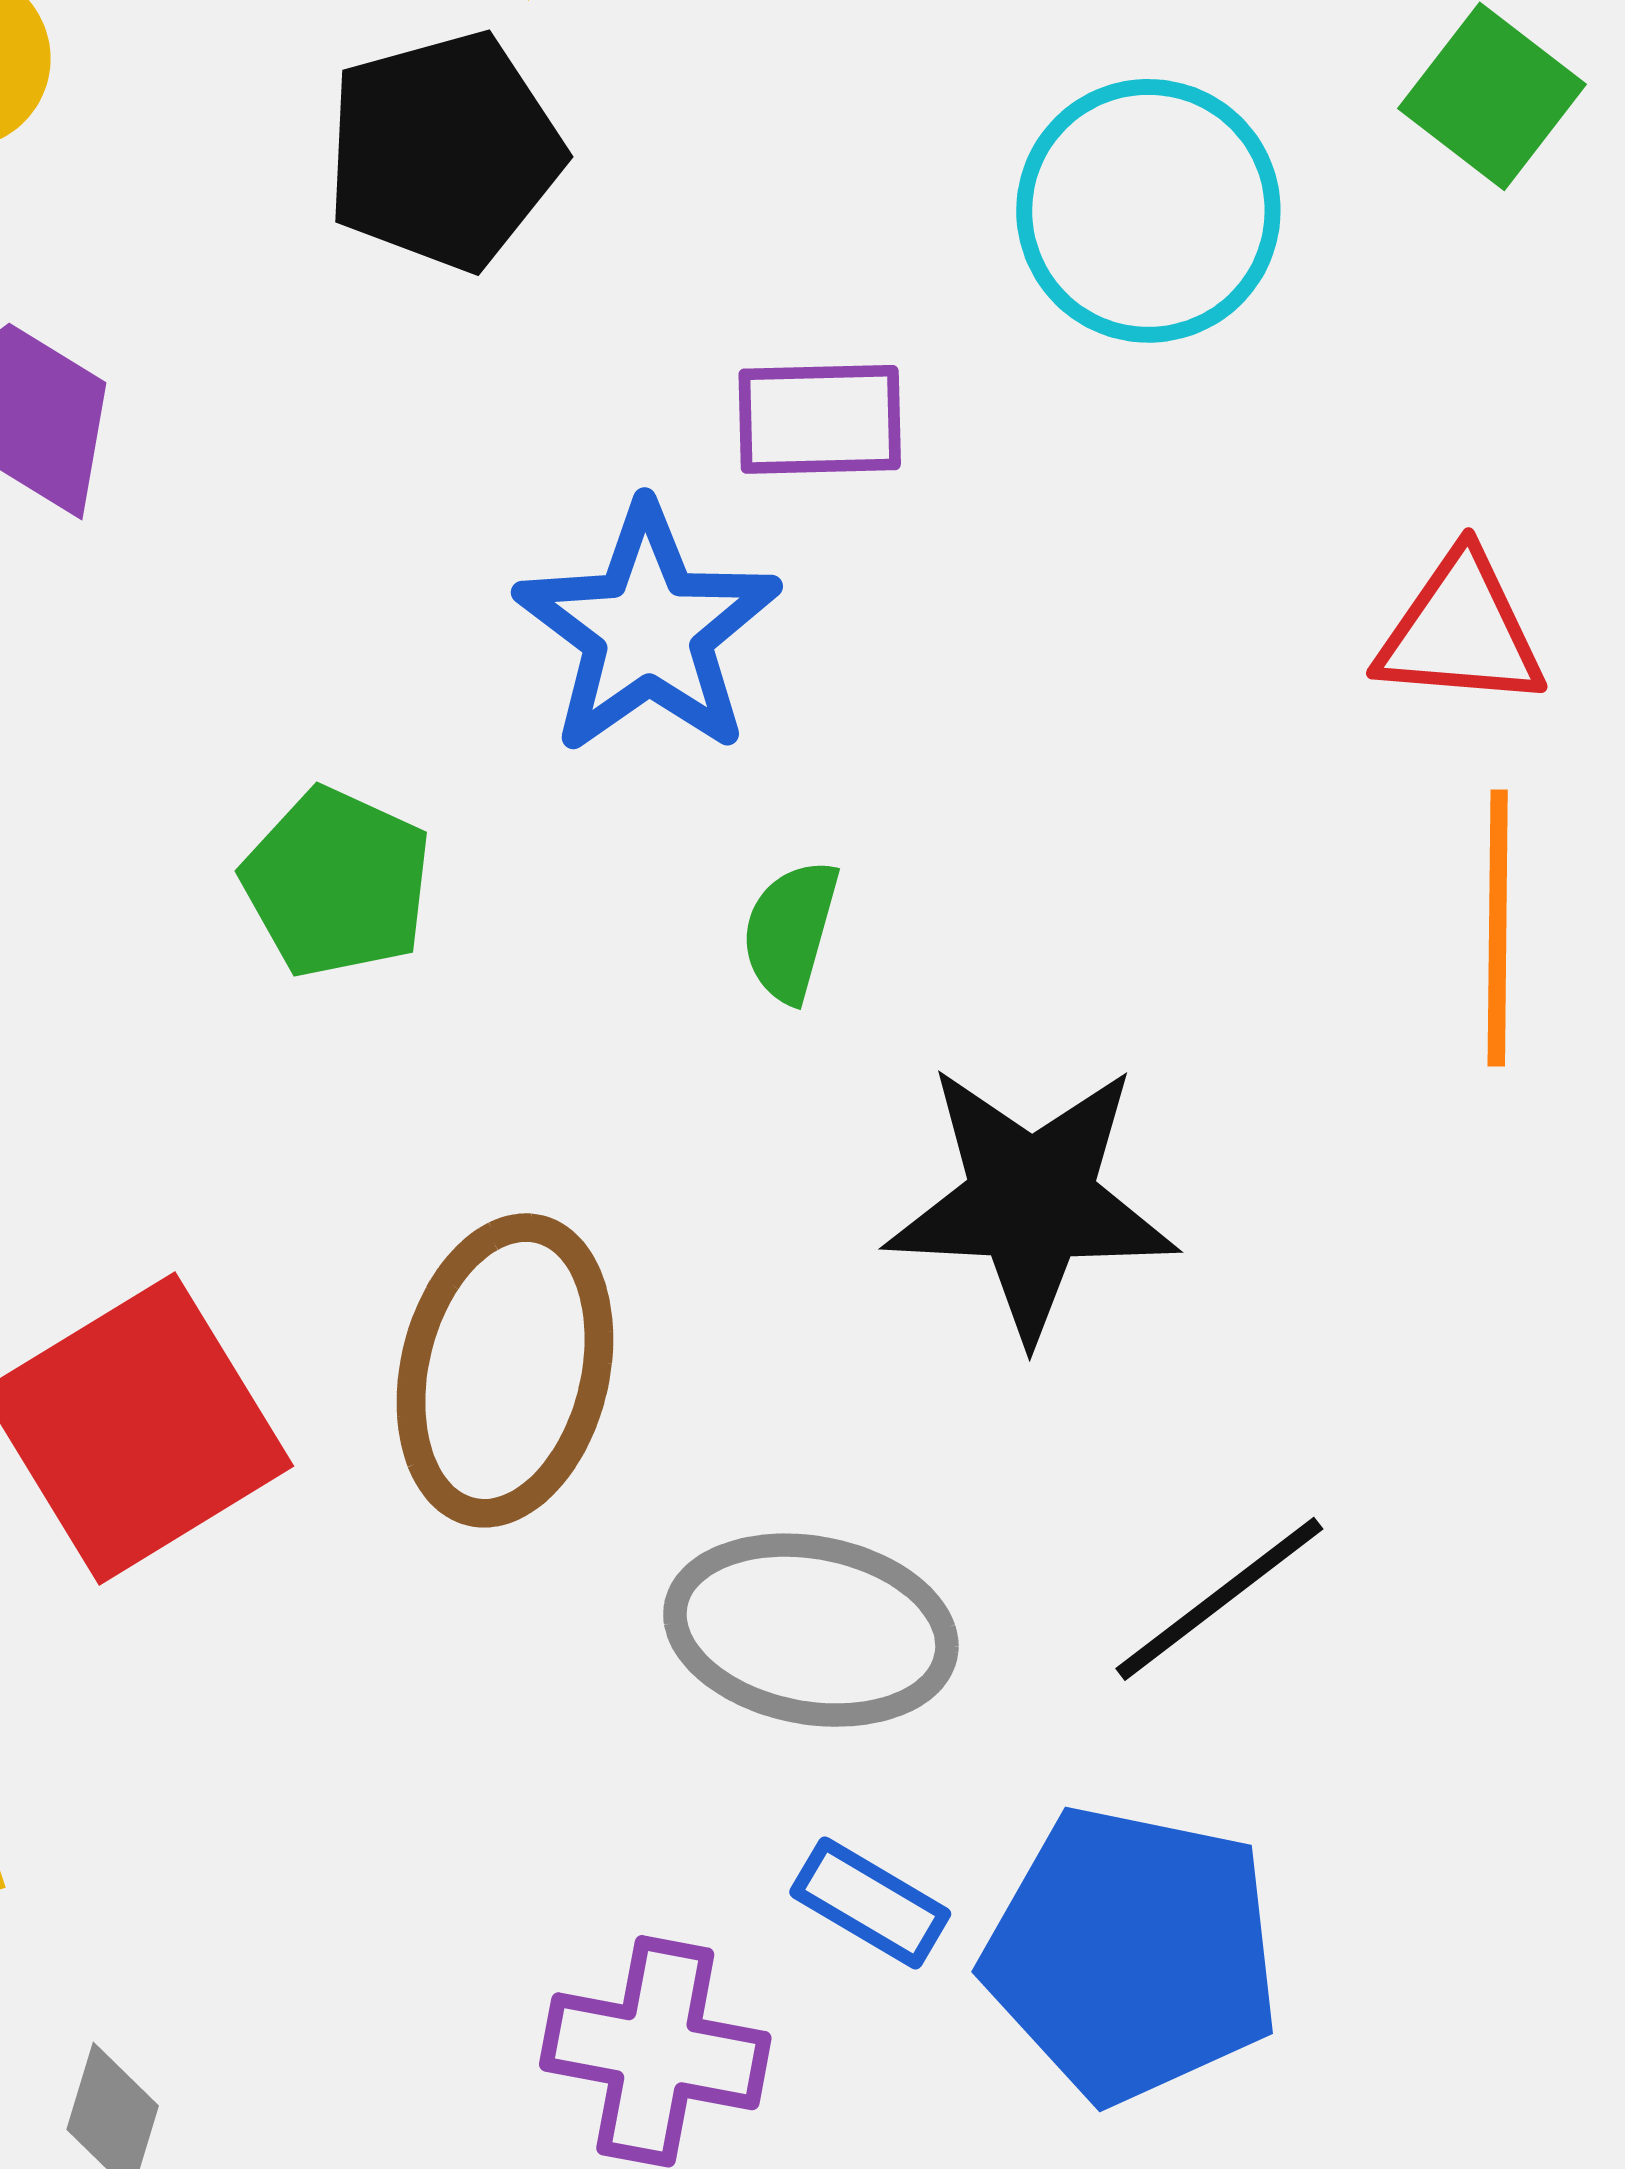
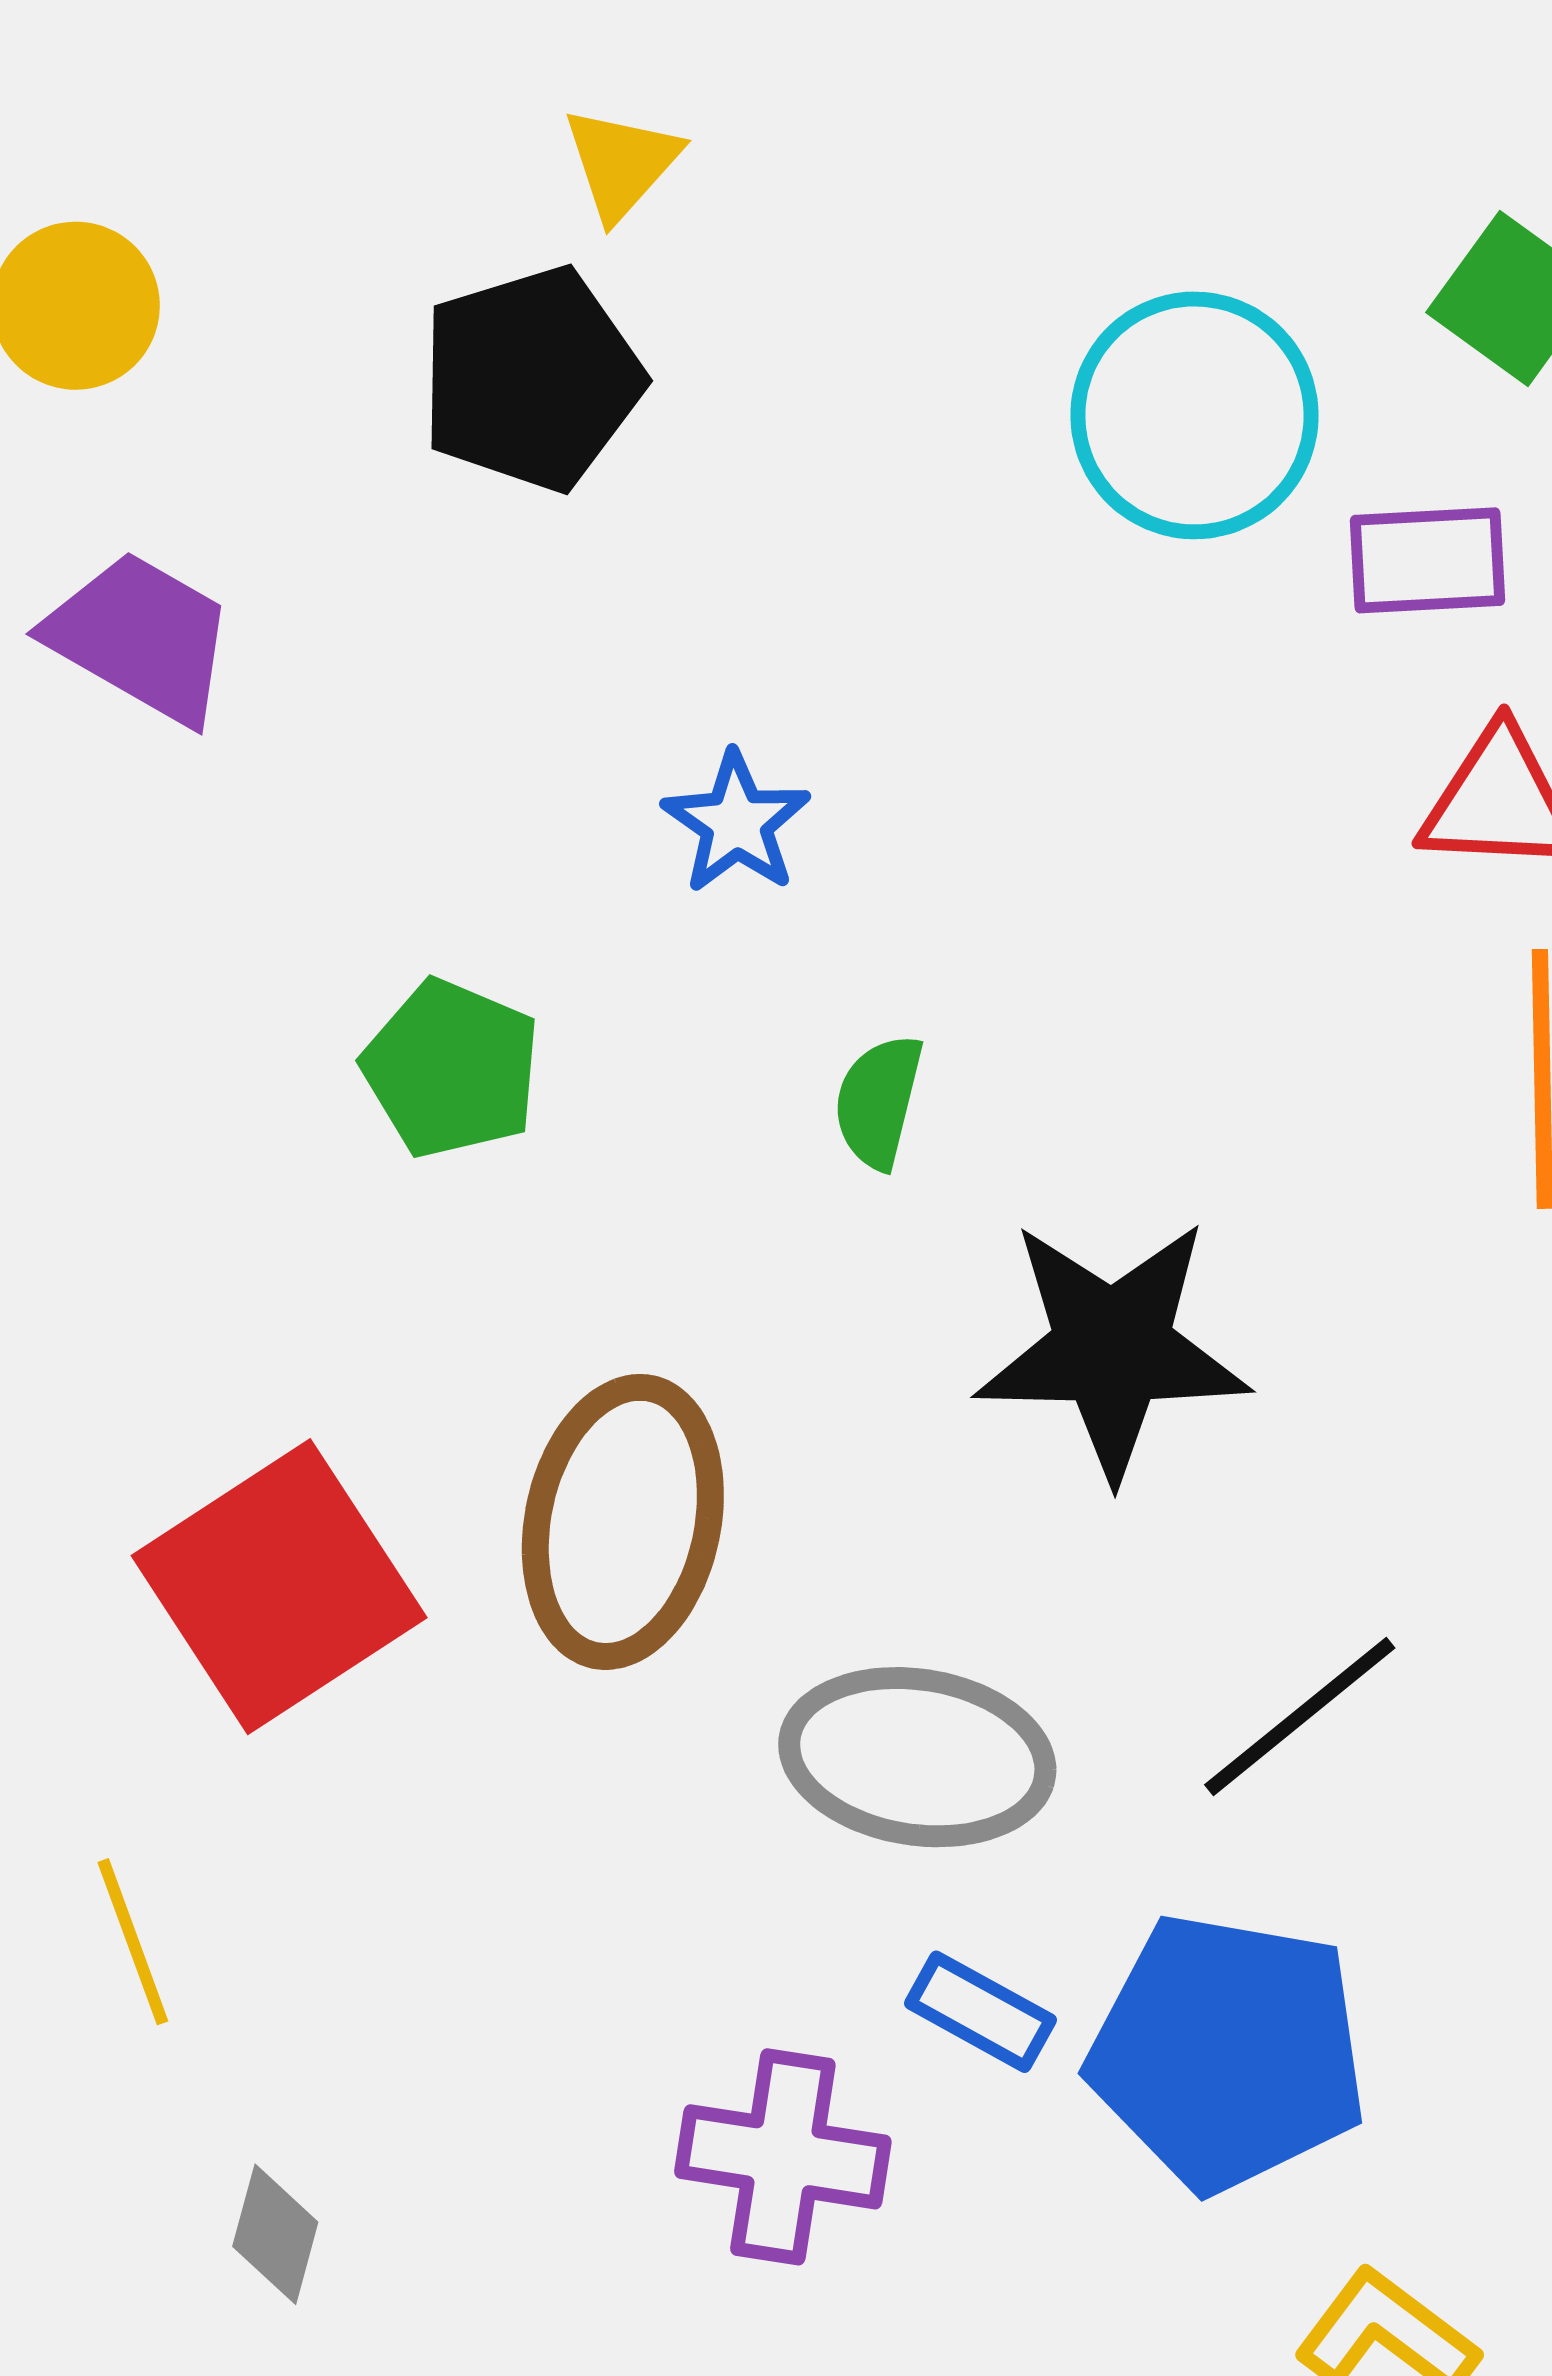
purple rectangle: (820, 419) -> (1427, 560), moved
blue star: (648, 630) -> (736, 823), size x0.6

